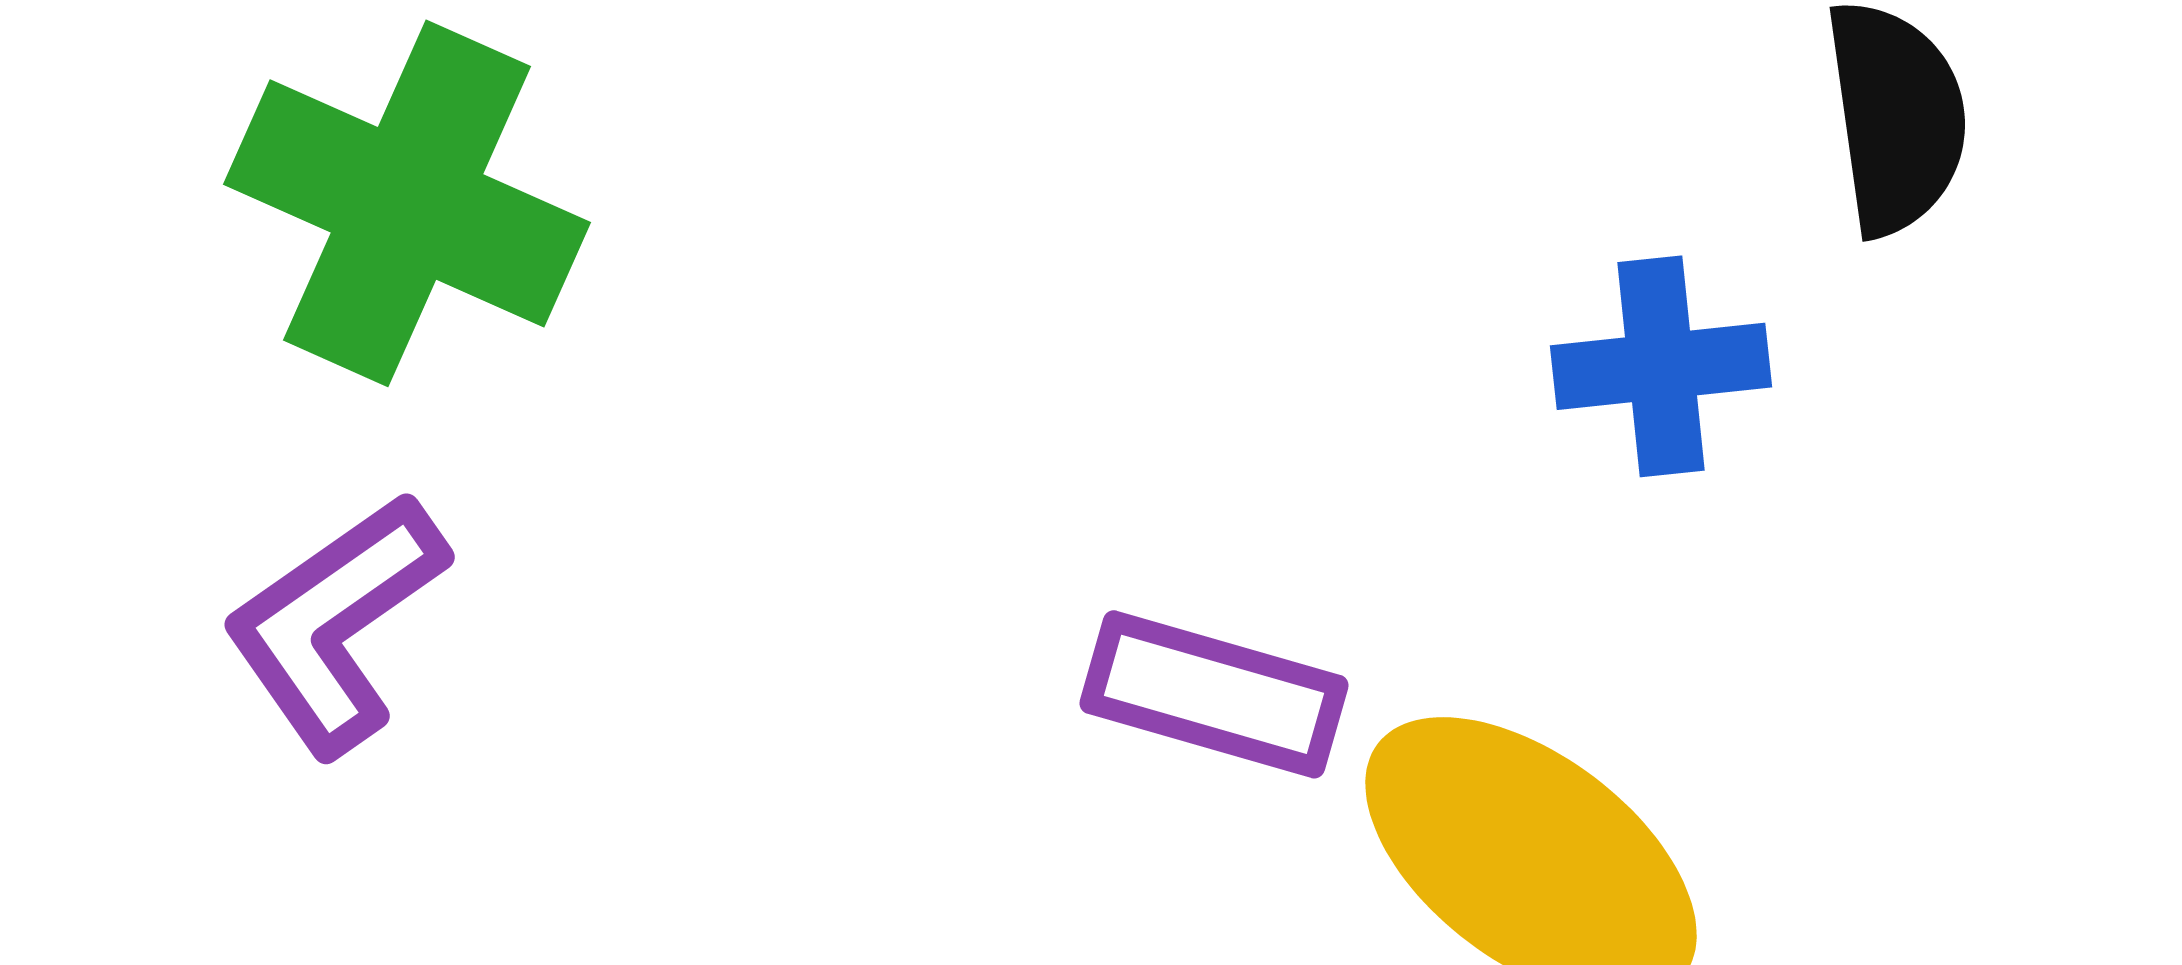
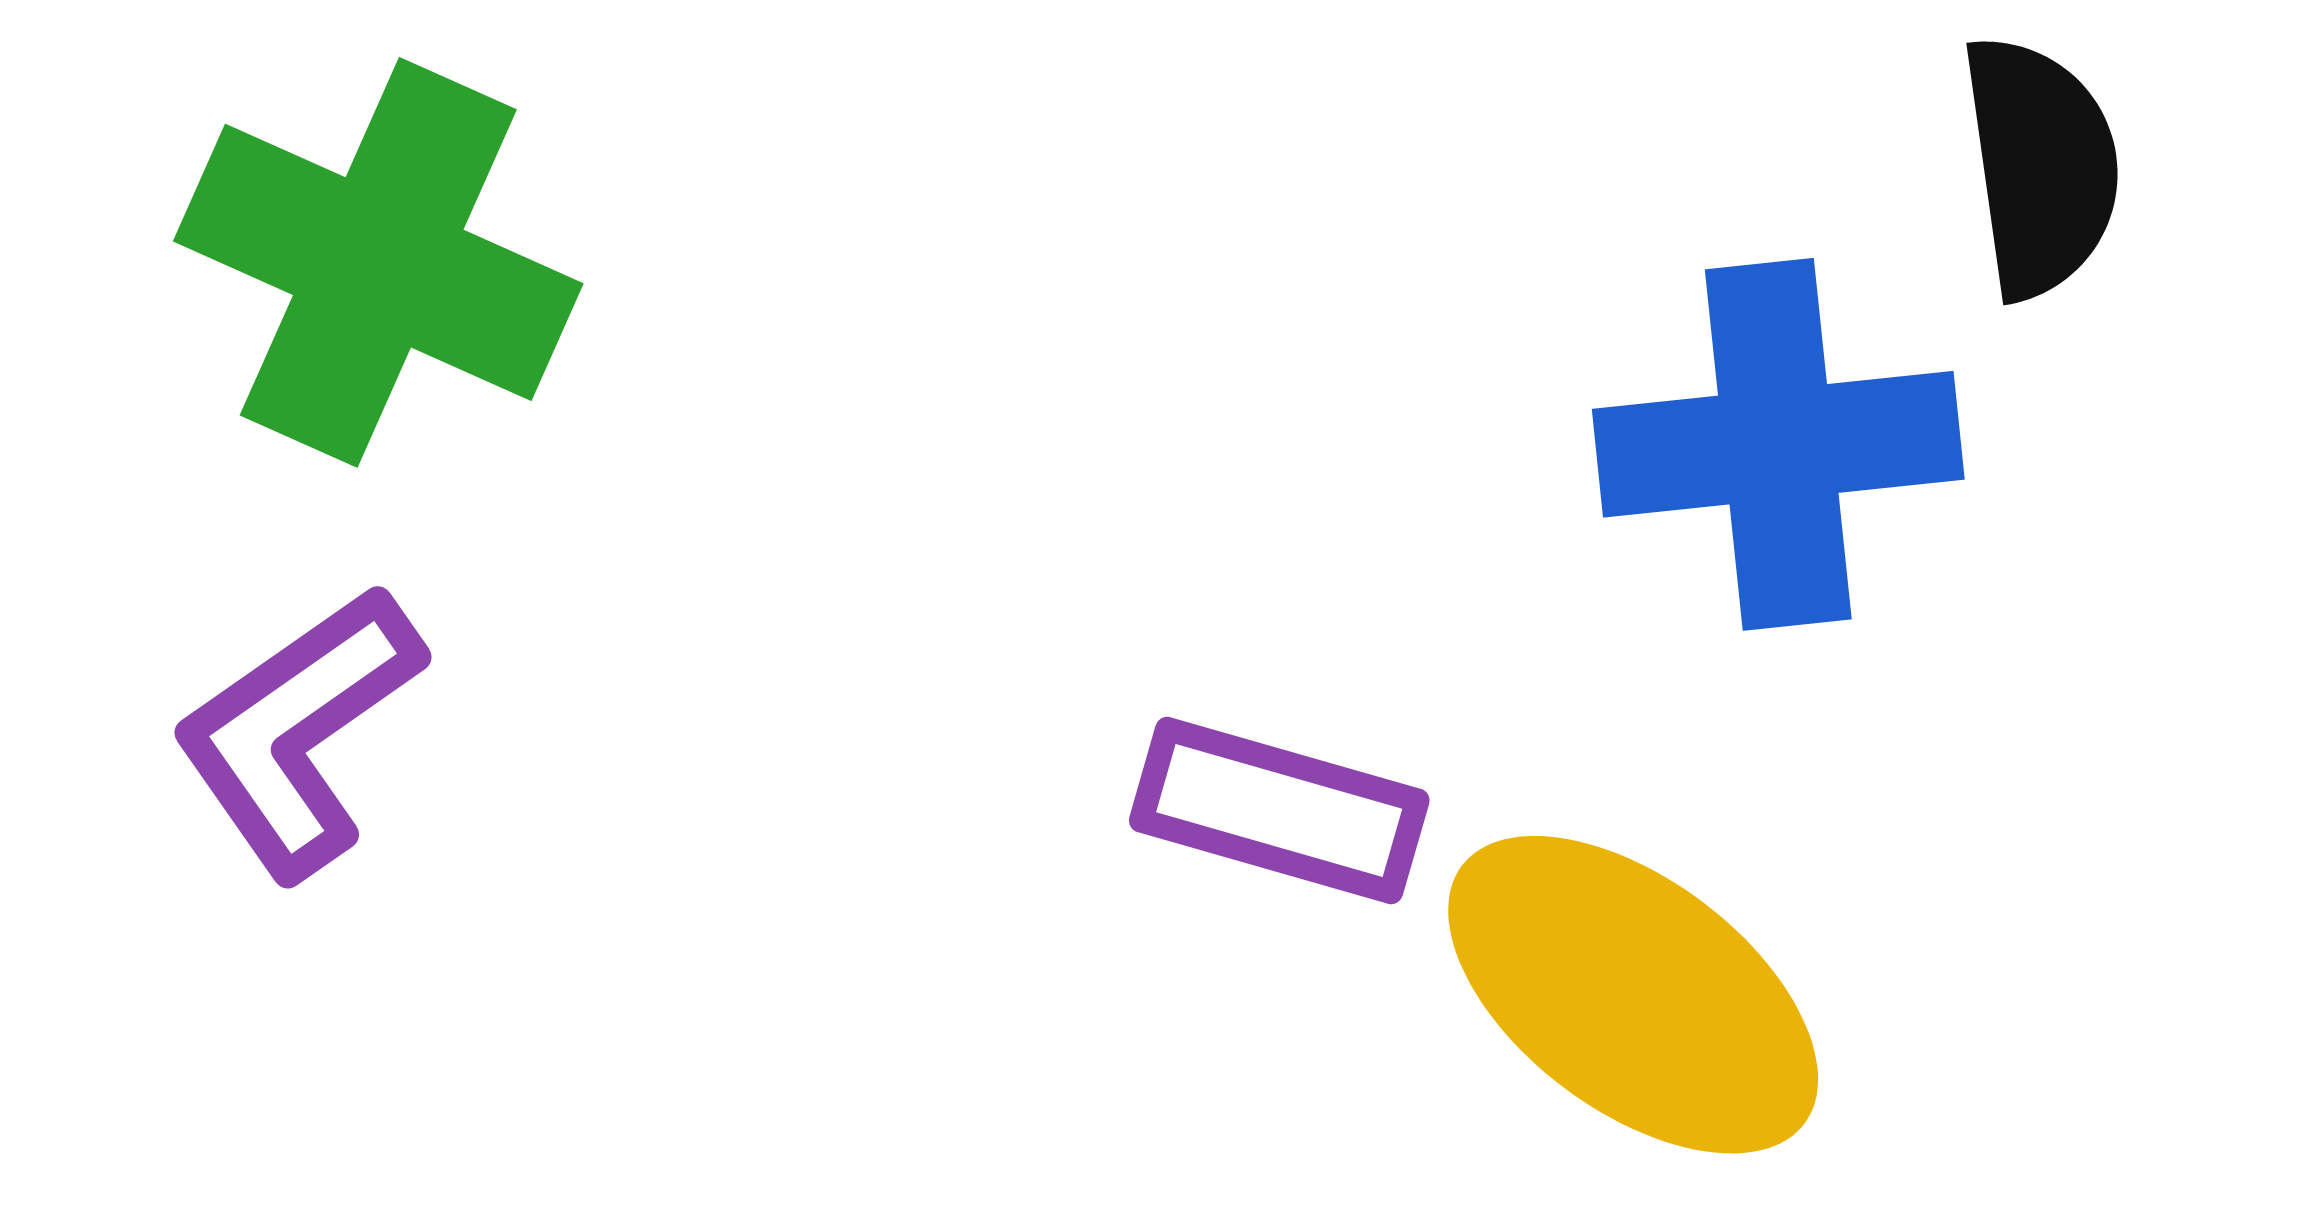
blue cross: (1661, 366) -> (1778, 444), size x1.5

